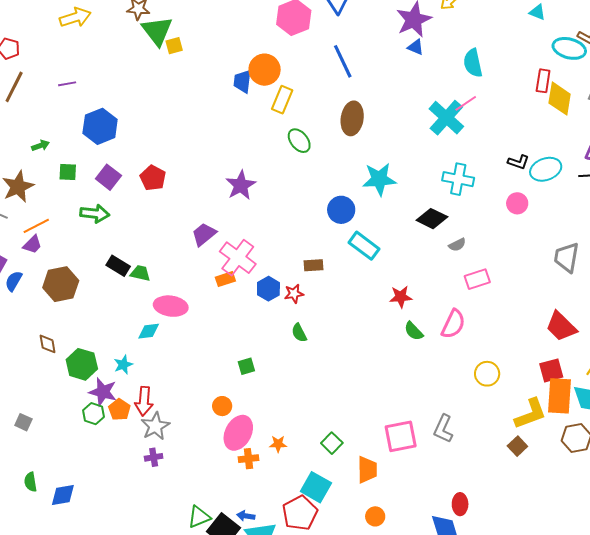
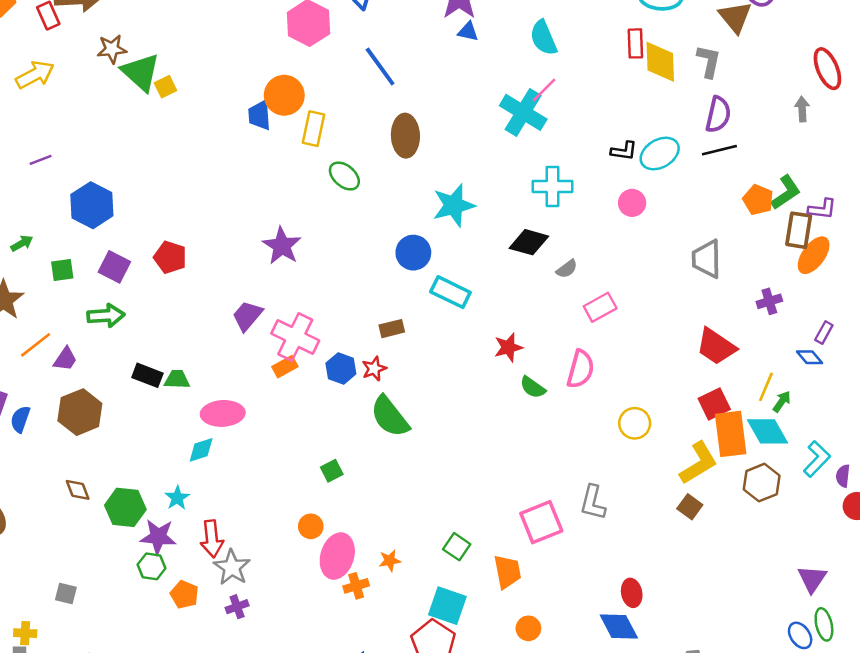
purple trapezoid: (32, 244) -> (65, 359), moved
green semicircle: (299, 333) -> (390, 417), size x1.8
orange pentagon: (119, 410) -> (184, 594), moved

